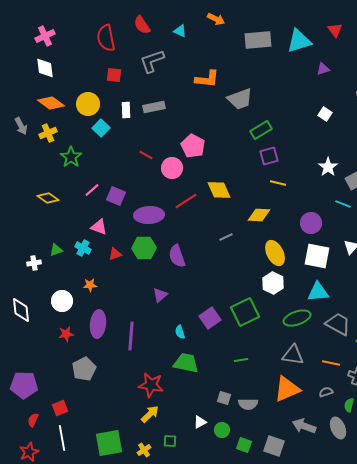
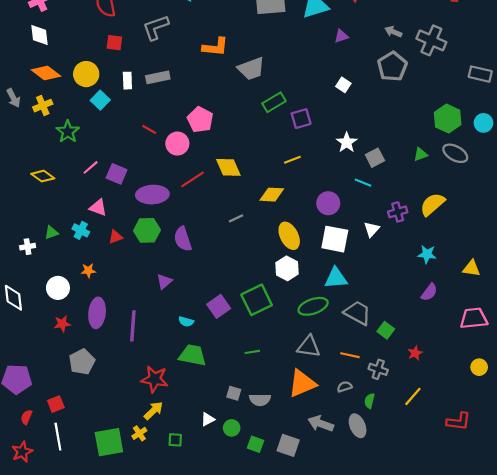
purple square: (269, 156) -> (301, 119), moved
yellow line: (278, 183) -> (292, 160), turned -35
cyan semicircle: (180, 332) -> (186, 322), turned -56
yellow cross: (144, 450) -> (139, 433), moved

